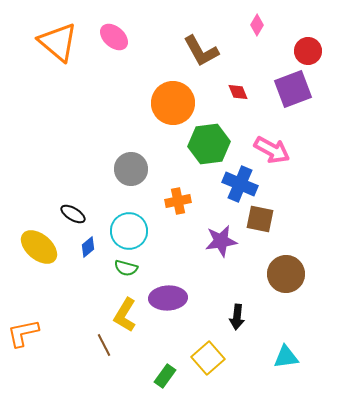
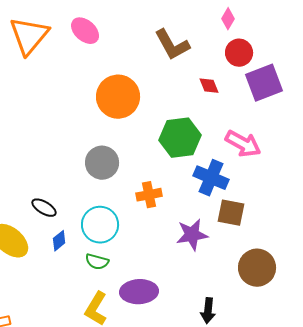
orange triangle: (58, 42) -> (29, 36), turned 30
red circle: (308, 51) -> (239, 53), moved
orange circle: (173, 103) -> (118, 97), moved

